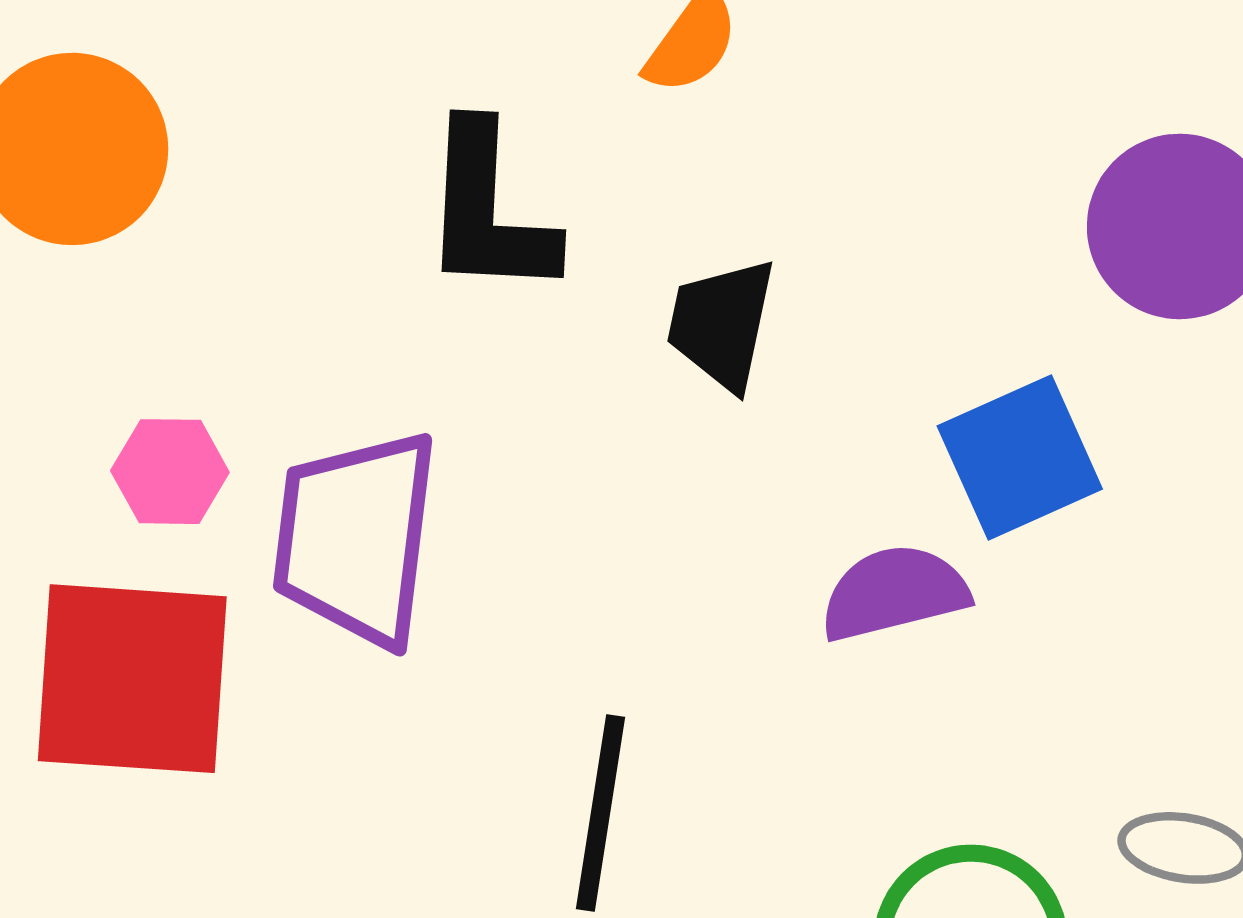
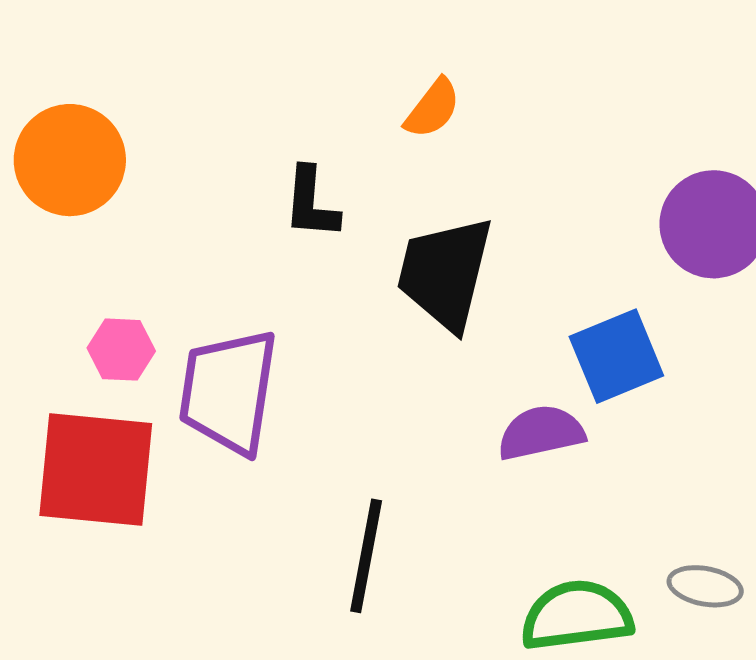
black L-shape: (488, 210) -> (311, 203), size x0.7
black trapezoid: (722, 324) -> (445, 273), size x1.5

